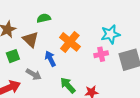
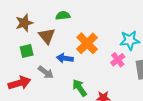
pink cross: (101, 54) -> (118, 60), turned -32
blue arrow: (50, 59) -> (65, 58), turned -63

